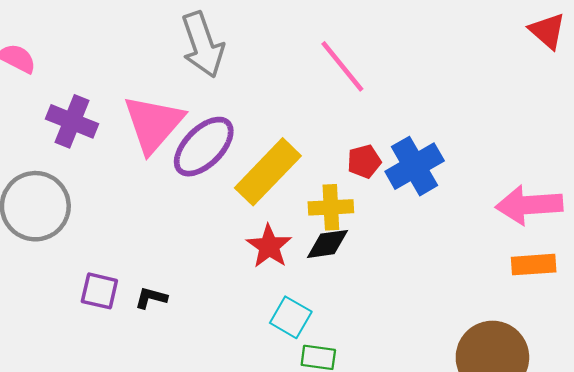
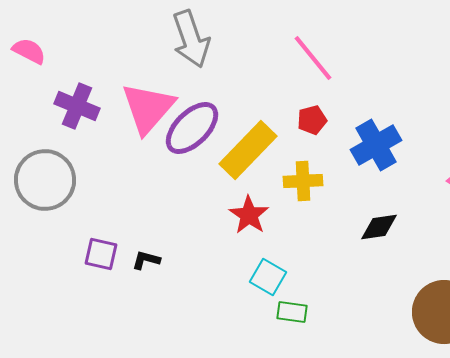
red pentagon: (364, 161) -> (312, 120), moved
black diamond: (327, 244) -> (379, 227), moved

